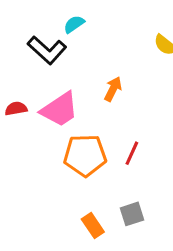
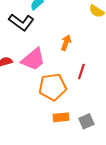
red line: (132, 153) -> (81, 72), moved
orange rectangle: (93, 226) -> (61, 117), moved, turned -56

